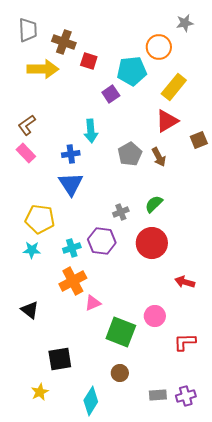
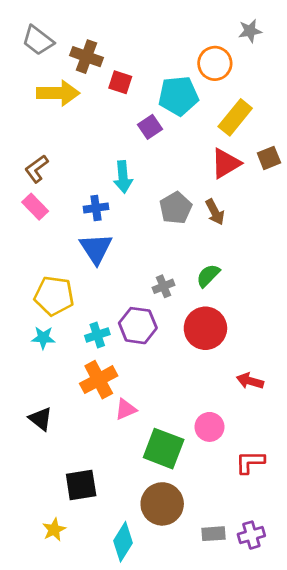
gray trapezoid: (28, 30) -> (38, 40), turned 130
brown square: (199, 140) -> (269, 158), moved
brown circle: (120, 373) -> (162, 504), size x1.8

